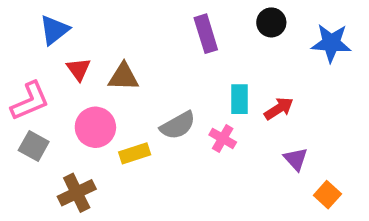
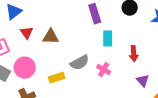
cyan rectangle: (240, 99) -> (108, 39), moved
red arrow: (279, 109) -> (134, 54), turned 119
pink circle: (95, 127) -> (25, 68), moved

